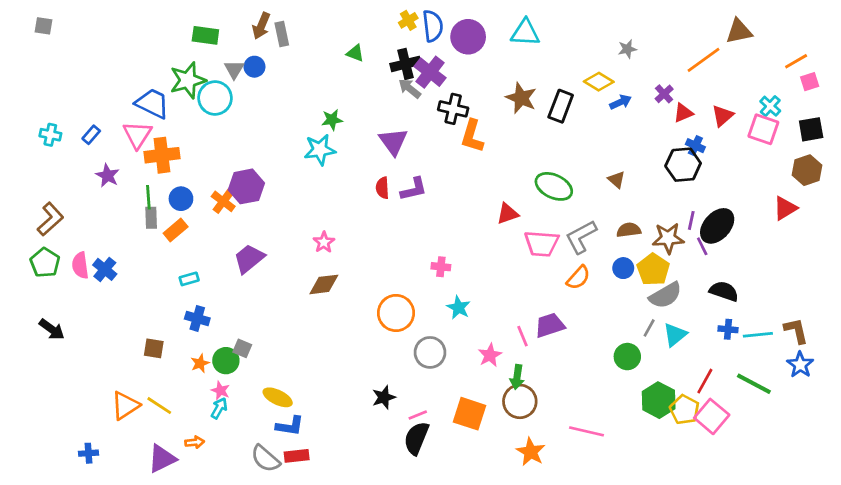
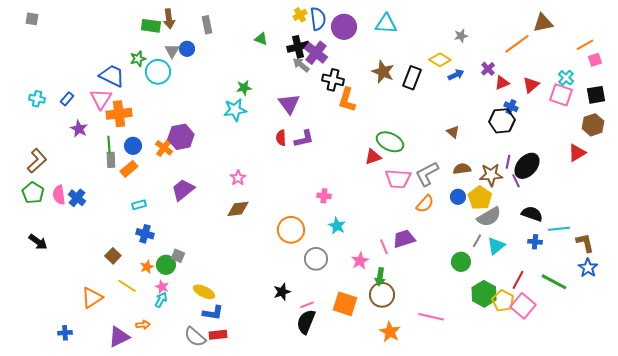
brown arrow: (261, 26) -> (169, 19), moved, turned -30
green star: (188, 80) -> (138, 59), size x0.6
green ellipse: (554, 186) -> (390, 142), moved
cyan line: (758, 335) -> (559, 229), moved
brown square: (154, 348) -> (113, 256), turned 35
yellow line: (159, 406) -> (127, 286), moved

